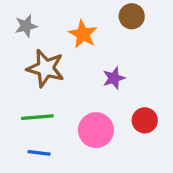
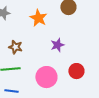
brown star: (46, 68) -> (15, 47), moved, size x0.6

